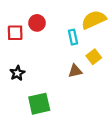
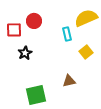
brown triangle: (75, 71) -> (69, 81), moved
black star: (17, 73) -> (25, 53), moved

